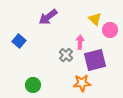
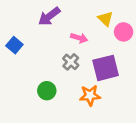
pink arrow: (80, 42) -> (79, 38), moved, turned 104
green circle: (33, 85) -> (47, 91), moved

